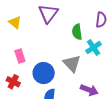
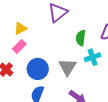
yellow triangle: (15, 22) -> (20, 28), moved, turned 40
pink rectangle: (20, 56) -> (19, 46), turned 48

